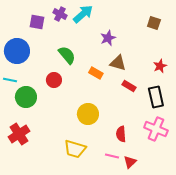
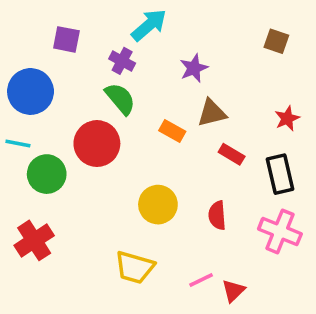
purple cross: (60, 14) -> (122, 61), moved
brown triangle: (118, 63) -> (212, 113), turned -30
red circle: (54, 80) -> (97, 144), size x1.6
red semicircle: (121, 134) -> (217, 215), moved
pink line: (112, 156) -> (201, 280), turned -40

